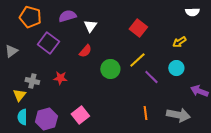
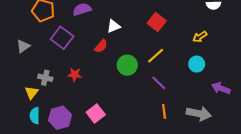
white triangle: (90, 26) -> (114, 26), moved, turned 32
purple line: (151, 77) -> (159, 83), moved

